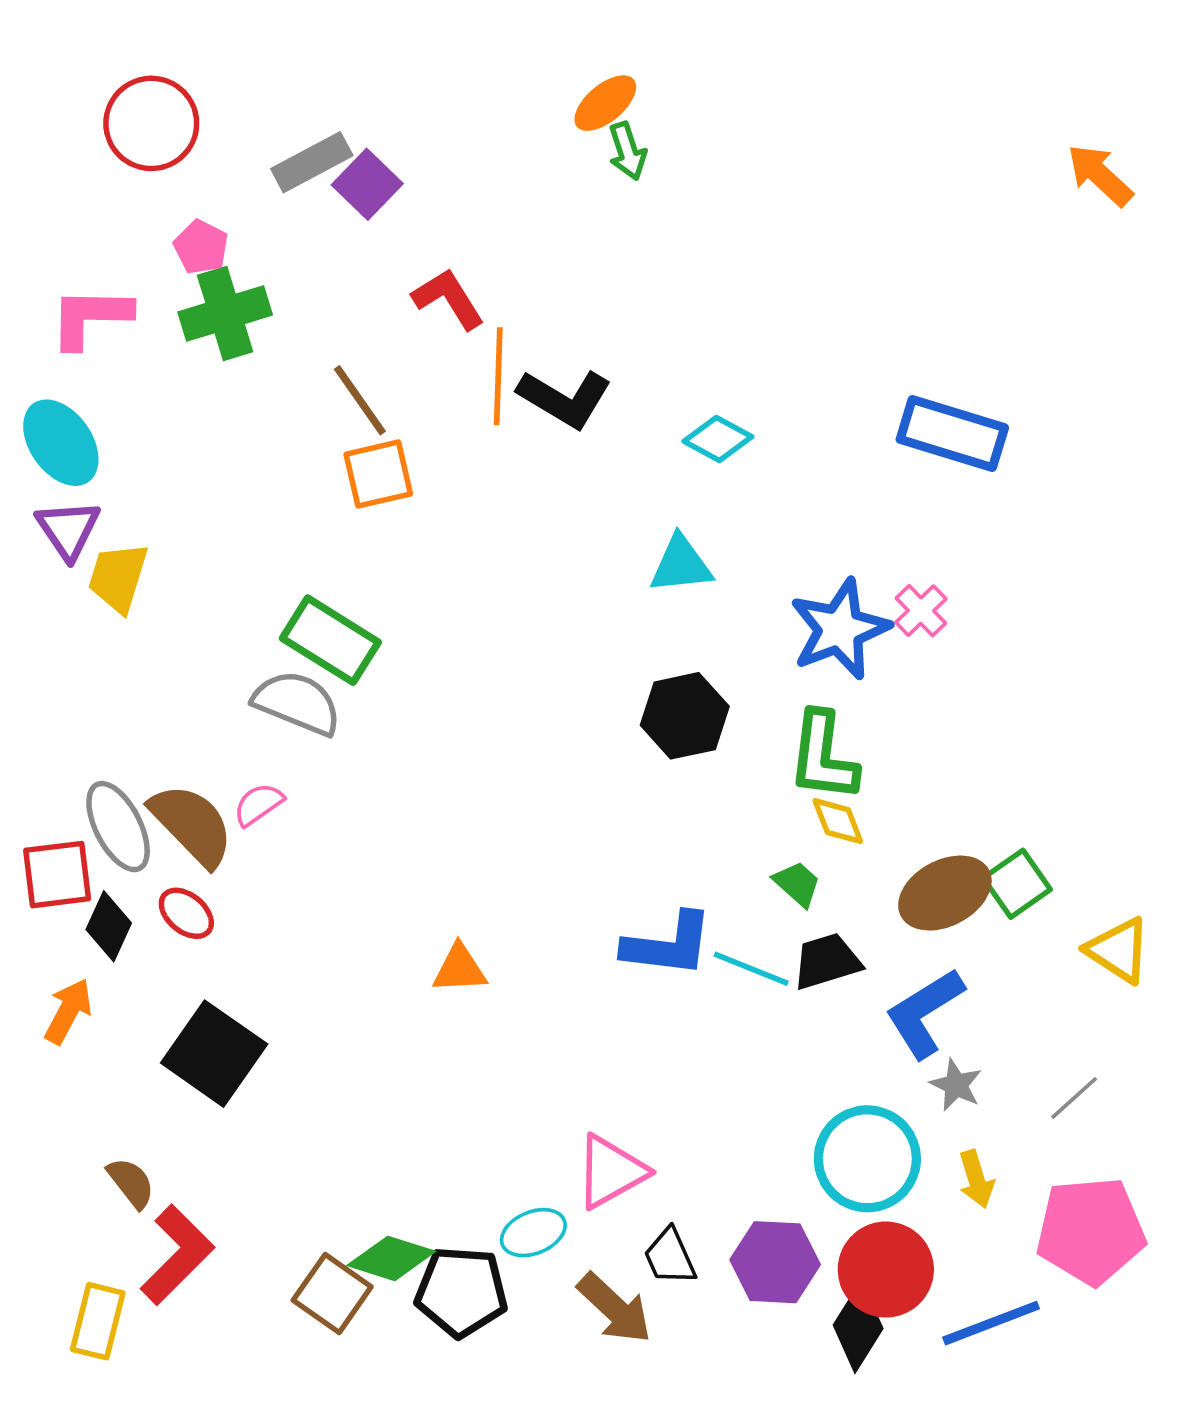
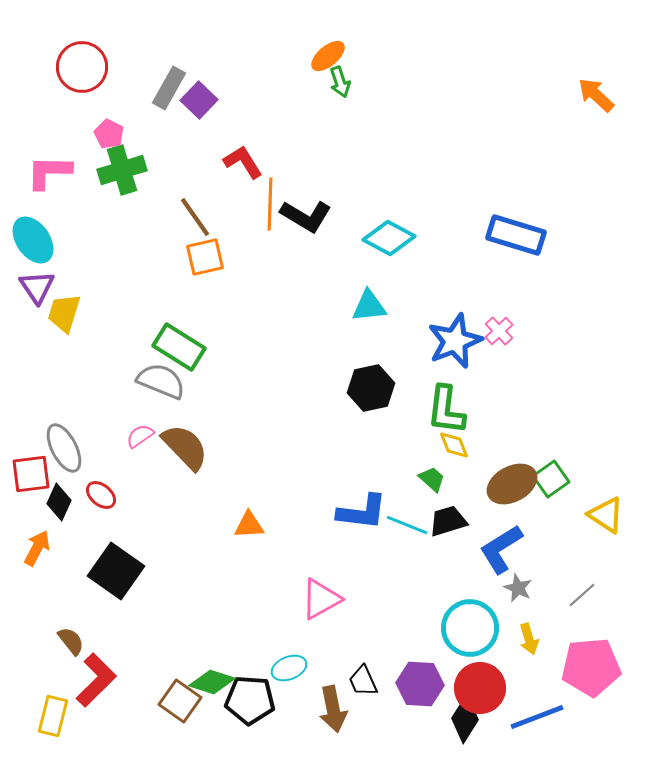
gray rectangle: (312, 162) -> (169, 88), turned -33
cyan diamond: (718, 439) -> (389, 238), size x1.4
brown semicircle: (192, 825) -> (185, 447), moved
pink triangle: (611, 1172) -> (321, 599), moved
brown arrow: (615, 1308) -> (333, 709), turned 36

